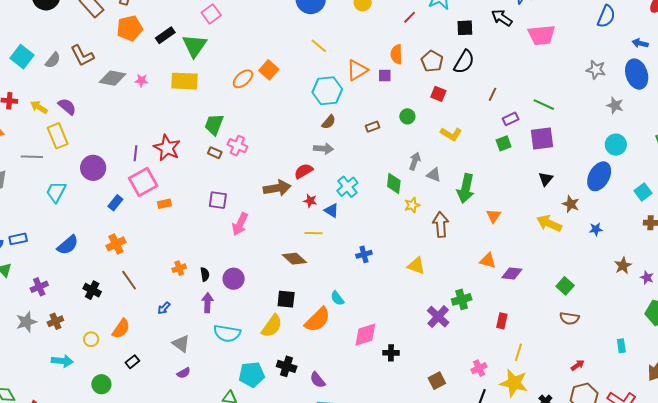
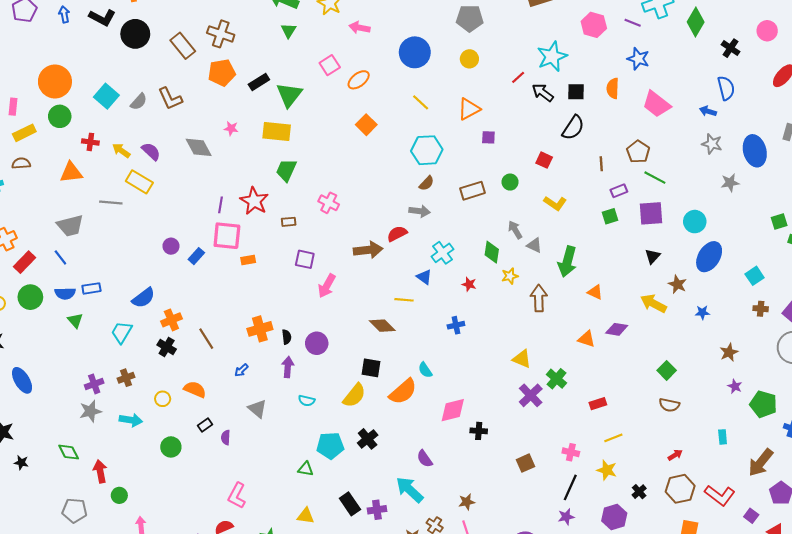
pink square: (211, 14) -> (330, 65), moved
blue semicircle: (606, 16) -> (726, 88), turned -40
black arrow: (502, 18) -> (543, 93), moved
pink trapezoid: (542, 35) -> (657, 104), turned 40
blue arrow: (640, 43) -> (708, 111), moved
orange semicircle: (396, 54) -> (613, 88), moved
brown pentagon: (432, 61) -> (638, 152), moved
orange triangle: (357, 70) -> (469, 109), moved
gray diamond: (113, 78) -> (199, 147), moved, turned 48
orange ellipse: (243, 79) -> (359, 80), moved
brown line: (493, 94) -> (601, 164), turned -32
gray star: (615, 105) -> (730, 183), turned -30
green trapezoid: (214, 125) -> (286, 170), moved
brown rectangle: (372, 127) -> (472, 191), size x1.6
yellow rectangle: (58, 136) -> (139, 182), turned -40
cyan circle: (616, 145) -> (695, 222), moved
brown rectangle: (215, 153) -> (289, 222), moved, turned -32
gray arrow: (415, 161) -> (515, 230), turned -54
purple circle: (93, 168) -> (171, 246), moved, size x0.6
pink square: (143, 182) -> (227, 236), turned 32
cyan trapezoid: (56, 192) -> (122, 332), moved
red star: (310, 201) -> (469, 284), moved
orange triangle: (494, 216) -> (595, 292), turned -42
orange cross: (116, 244) -> (171, 320), moved
yellow triangle: (416, 266) -> (522, 359), moved
orange cross: (179, 268) -> (260, 329), size x1.6
purple diamond: (512, 273) -> (617, 329), moved
purple star: (647, 278) -> (735, 386), moved
purple cross: (39, 287) -> (94, 384), moved
green cross: (462, 299) -> (556, 379), turned -36
red rectangle: (502, 321) -> (598, 404), turned 56
gray star: (26, 322) -> (90, 411), moved
orange semicircle: (121, 329) -> (195, 389), turned -105
cyan semicircle: (227, 333) -> (307, 401), size x0.6
yellow line: (518, 352) -> (613, 438), turned 48
black cross: (287, 366) -> (368, 439), turned 30
pink cross: (479, 368) -> (571, 452), turned 35
purple semicircle: (184, 373) -> (226, 437), moved, turned 120
purple semicircle: (318, 380) -> (425, 459), moved
yellow star: (514, 383) -> (607, 470), size x0.7

